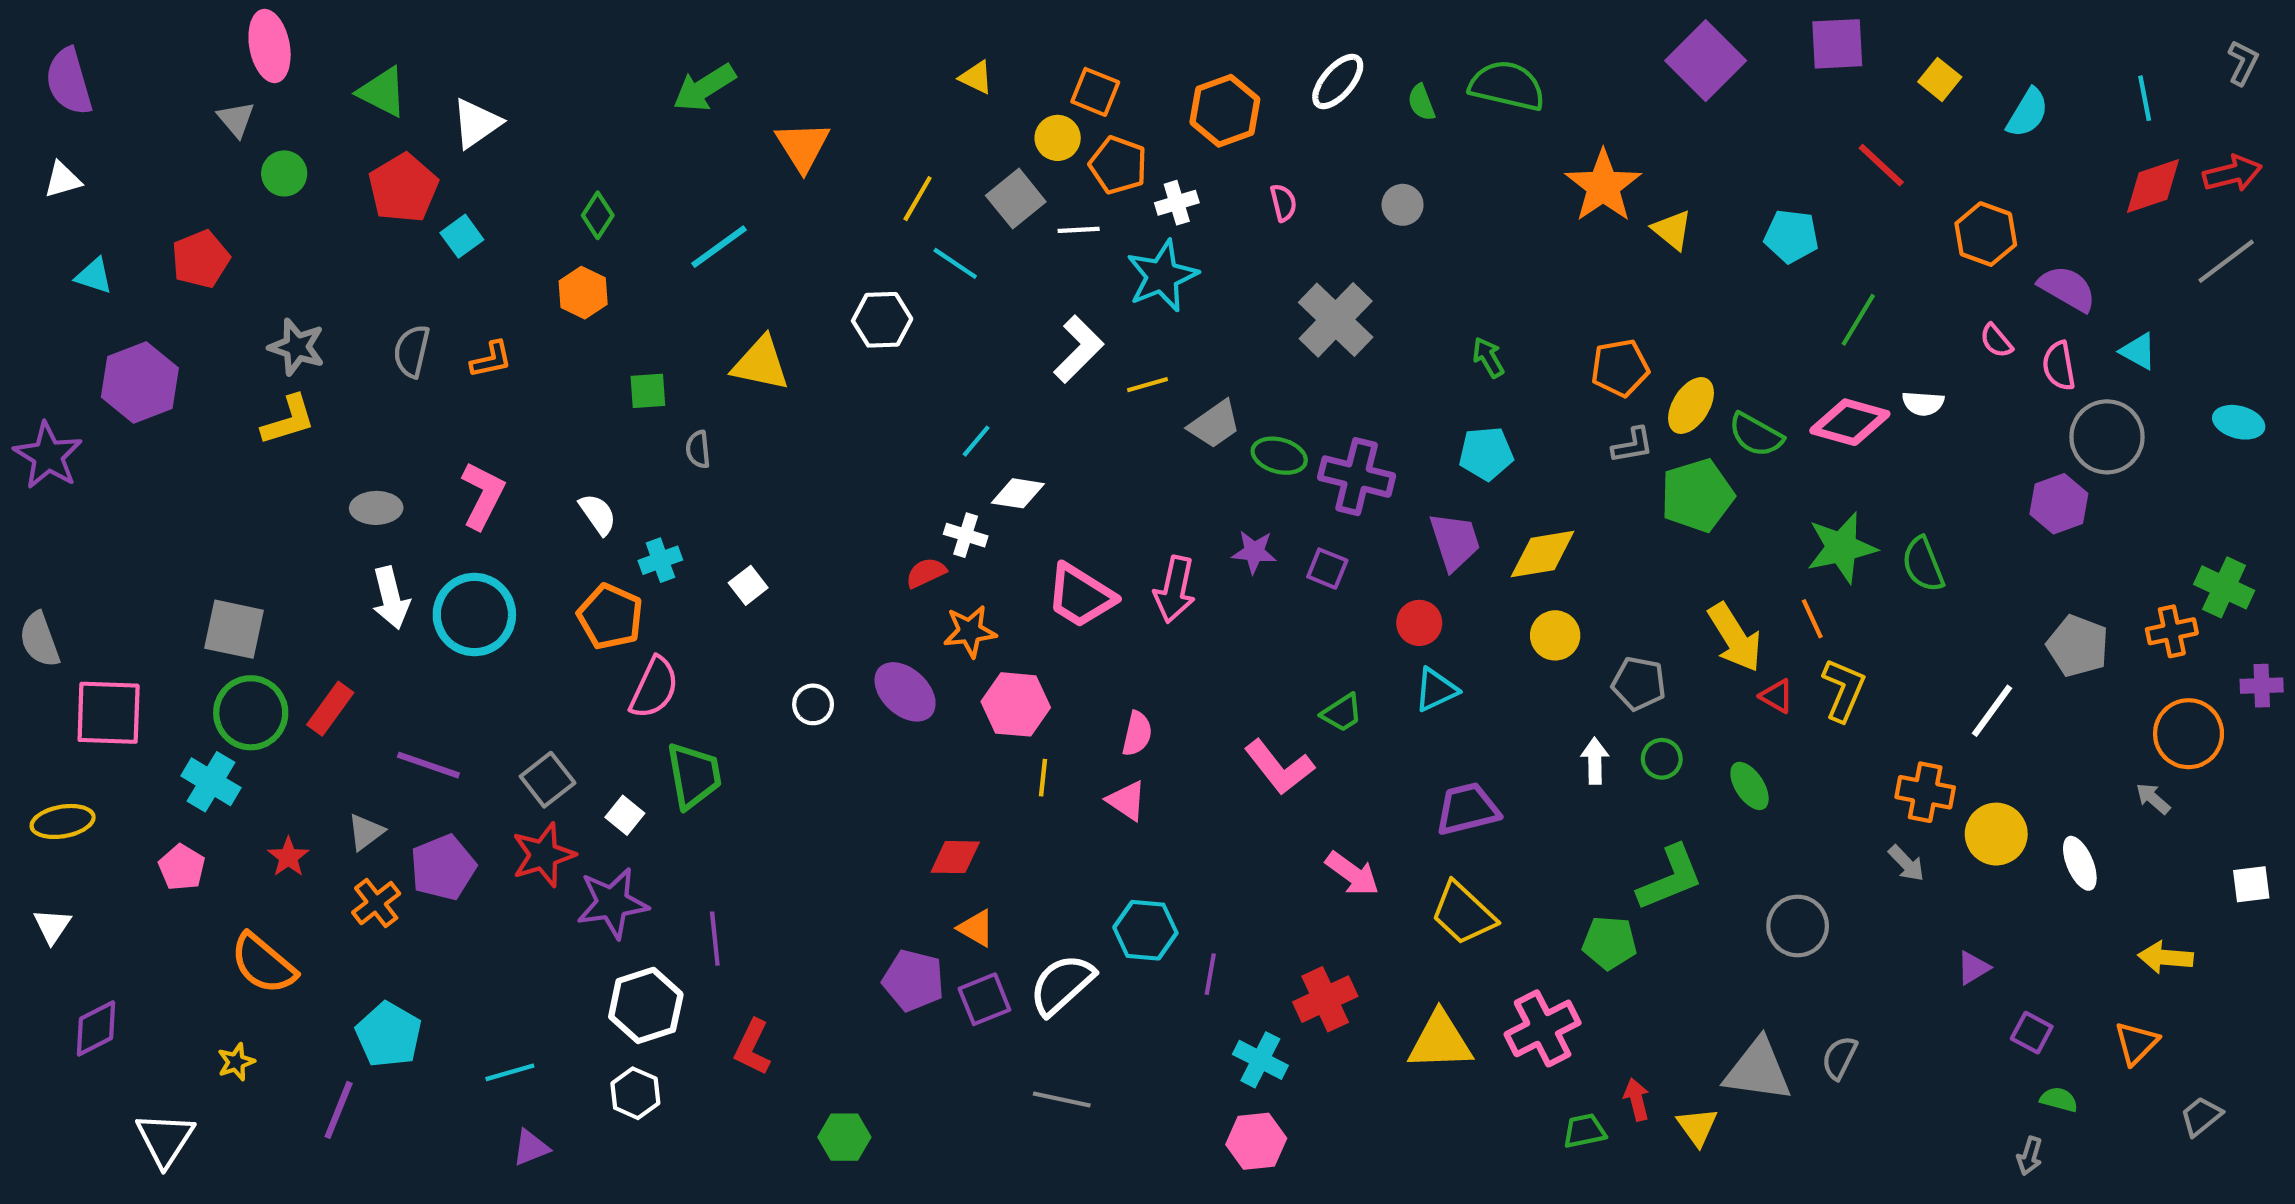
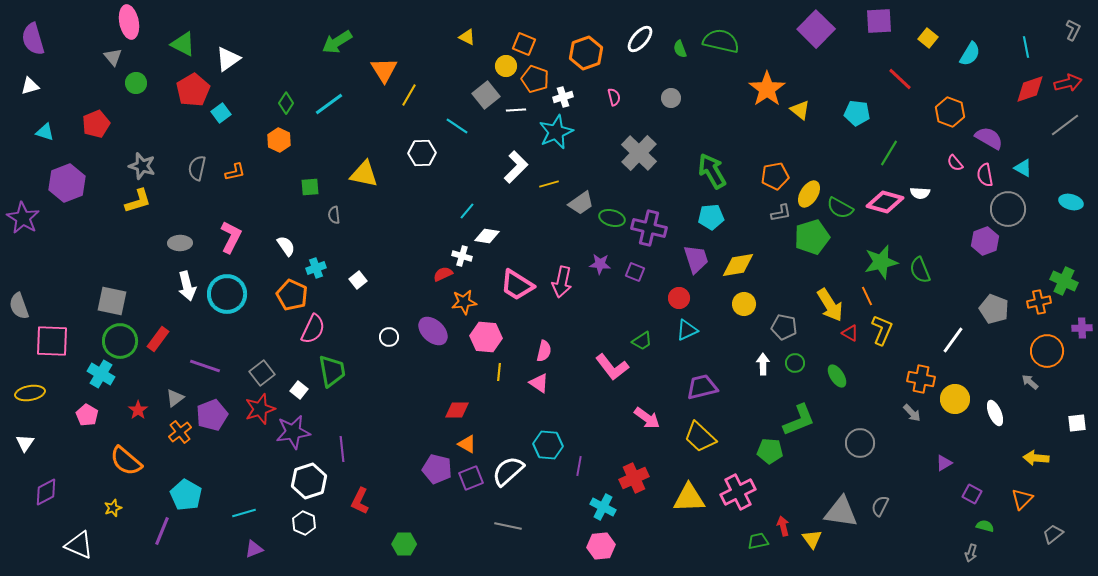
yellow line: (918, 199) -> (409, 95), moved
cyan line: (719, 247) -> (329, 104), moved
green arrow: (1488, 357) -> (712, 171), size x1.8
white triangle: (165, 1139) -> (79, 545), turned -40

